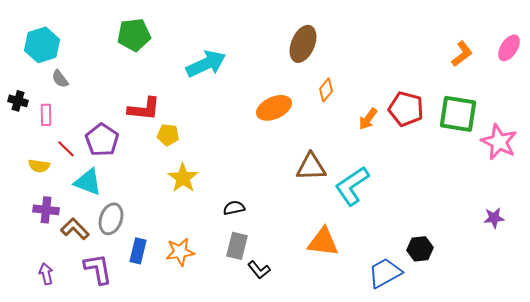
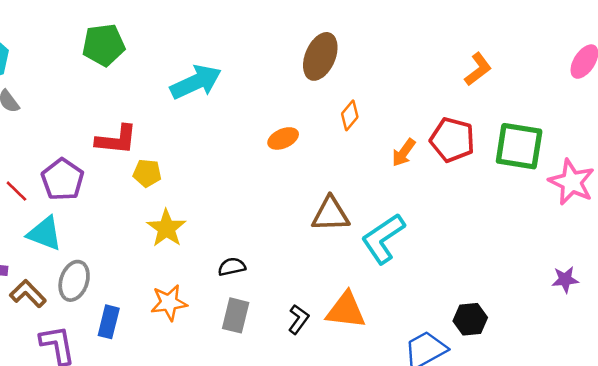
orange L-shape: (462, 54) -> (478, 69), moved
orange ellipse: (274, 108) -> (283, 138), size x0.7
orange star: (180, 252) -> (169, 303), moved
black L-shape: (259, 270) -> (298, 319), moved, turned -105

